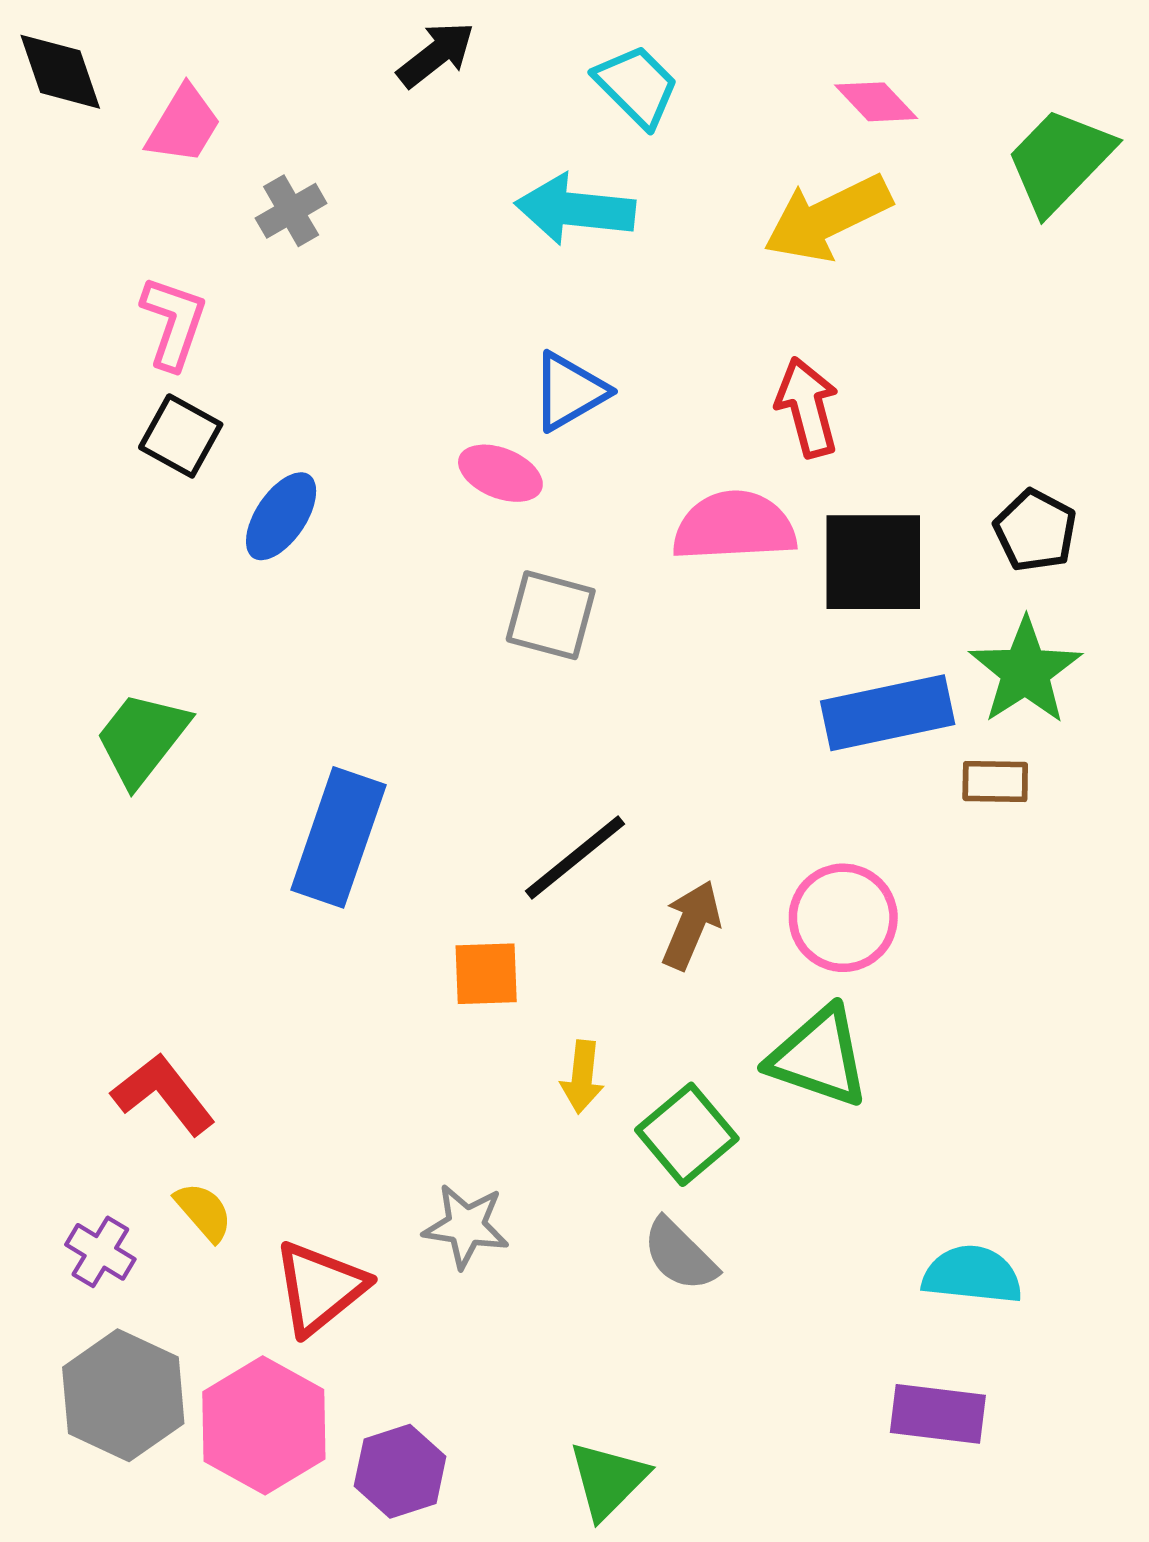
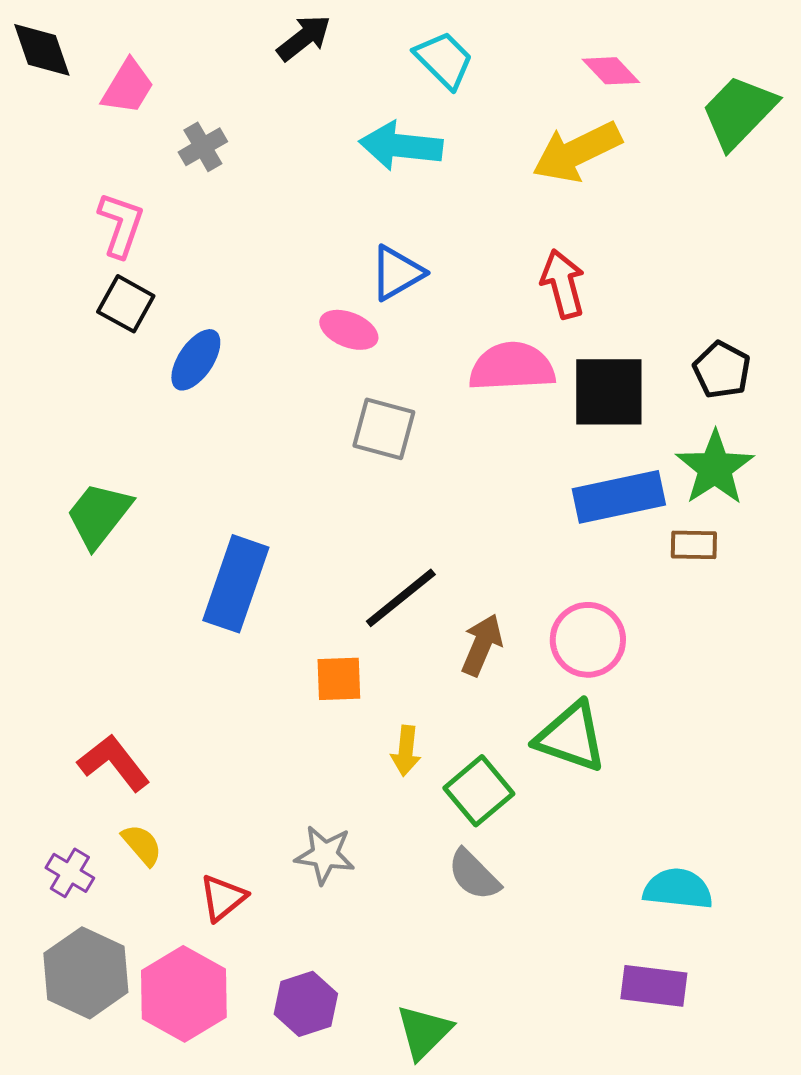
red triangle: (320, 1288) -> (223, 898), size x0.7
purple hexagon: (400, 1471) -> (306, 1004), moved

